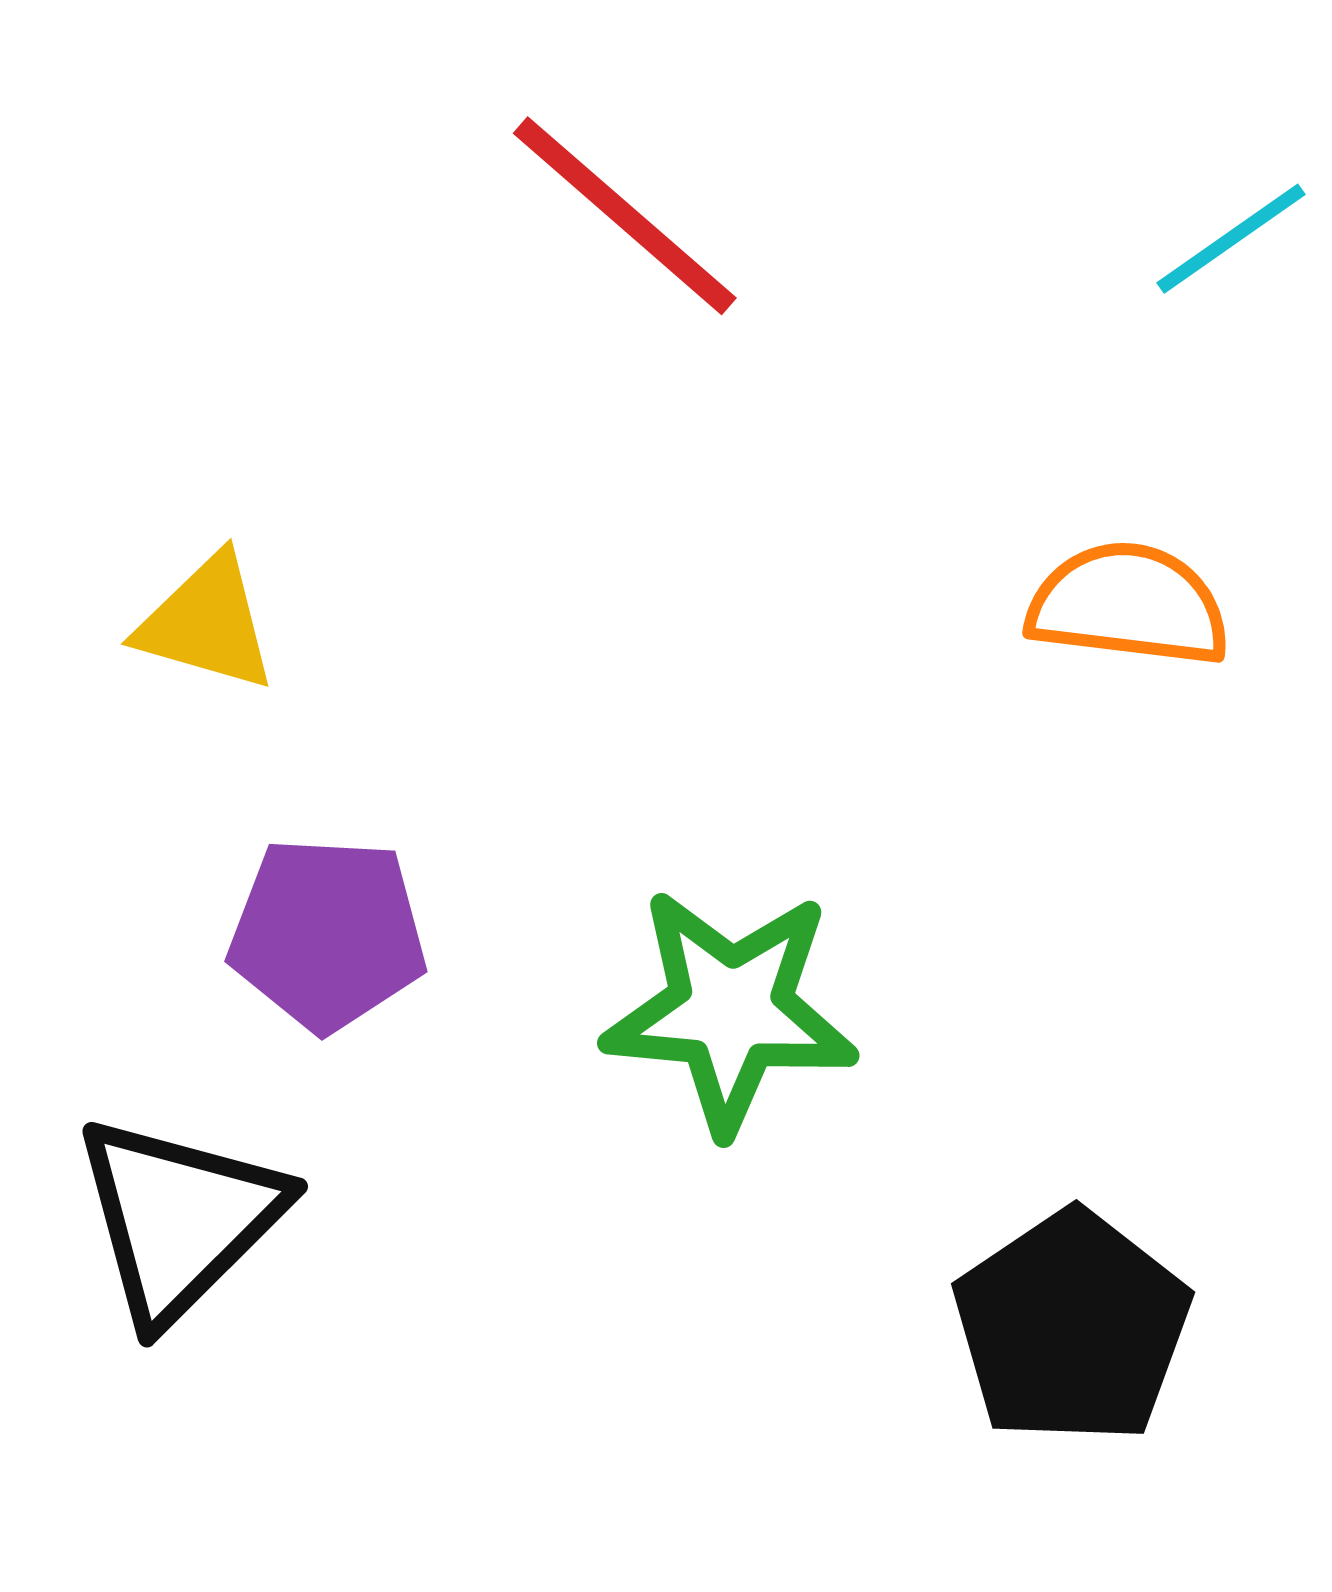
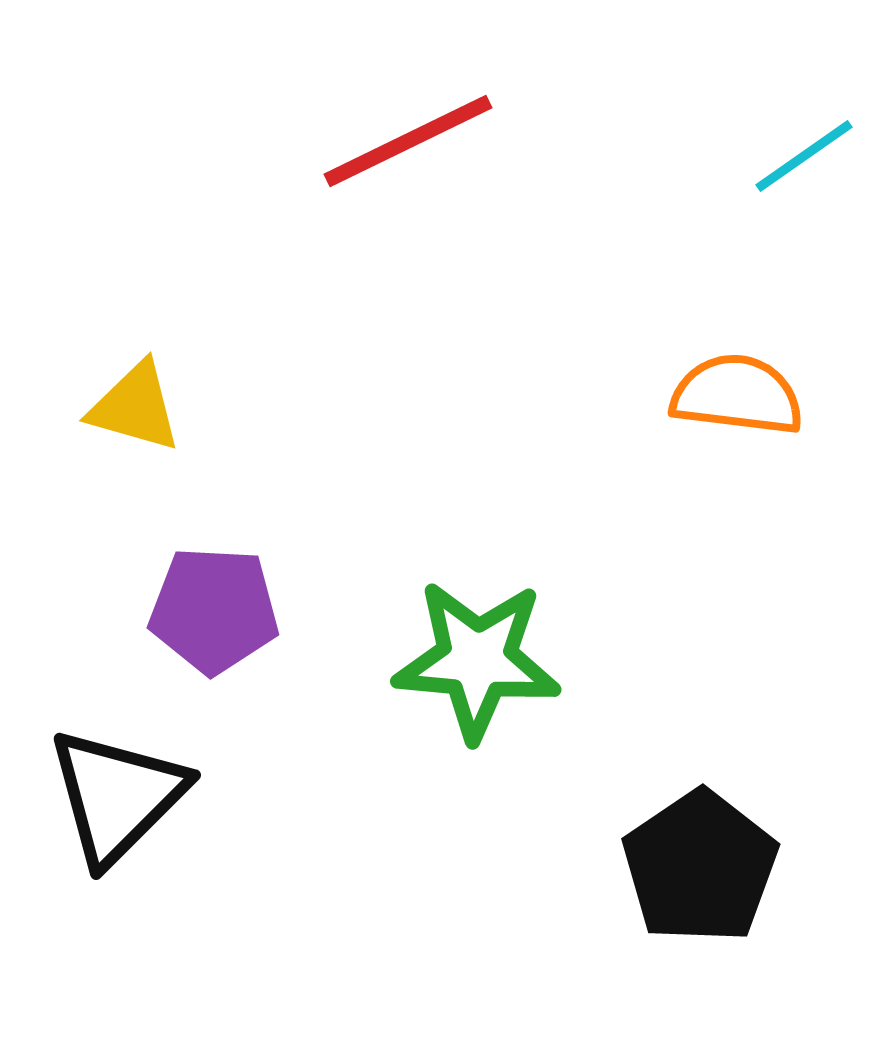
red line: (625, 216) -> (408, 141), turned -67

